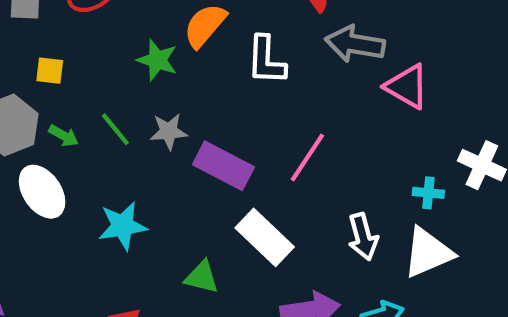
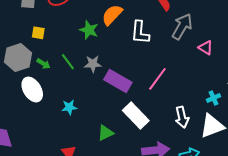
gray arrow: (355, 44) -> (182, 27), turned 108
pink triangle: (407, 87) -> (206, 48), size x0.7
cyan cross: (428, 193) -> (214, 98), turned -32
cyan star: (123, 226) -> (69, 107), size x0.7
green triangle: (202, 277) -> (105, 133), turned -42

